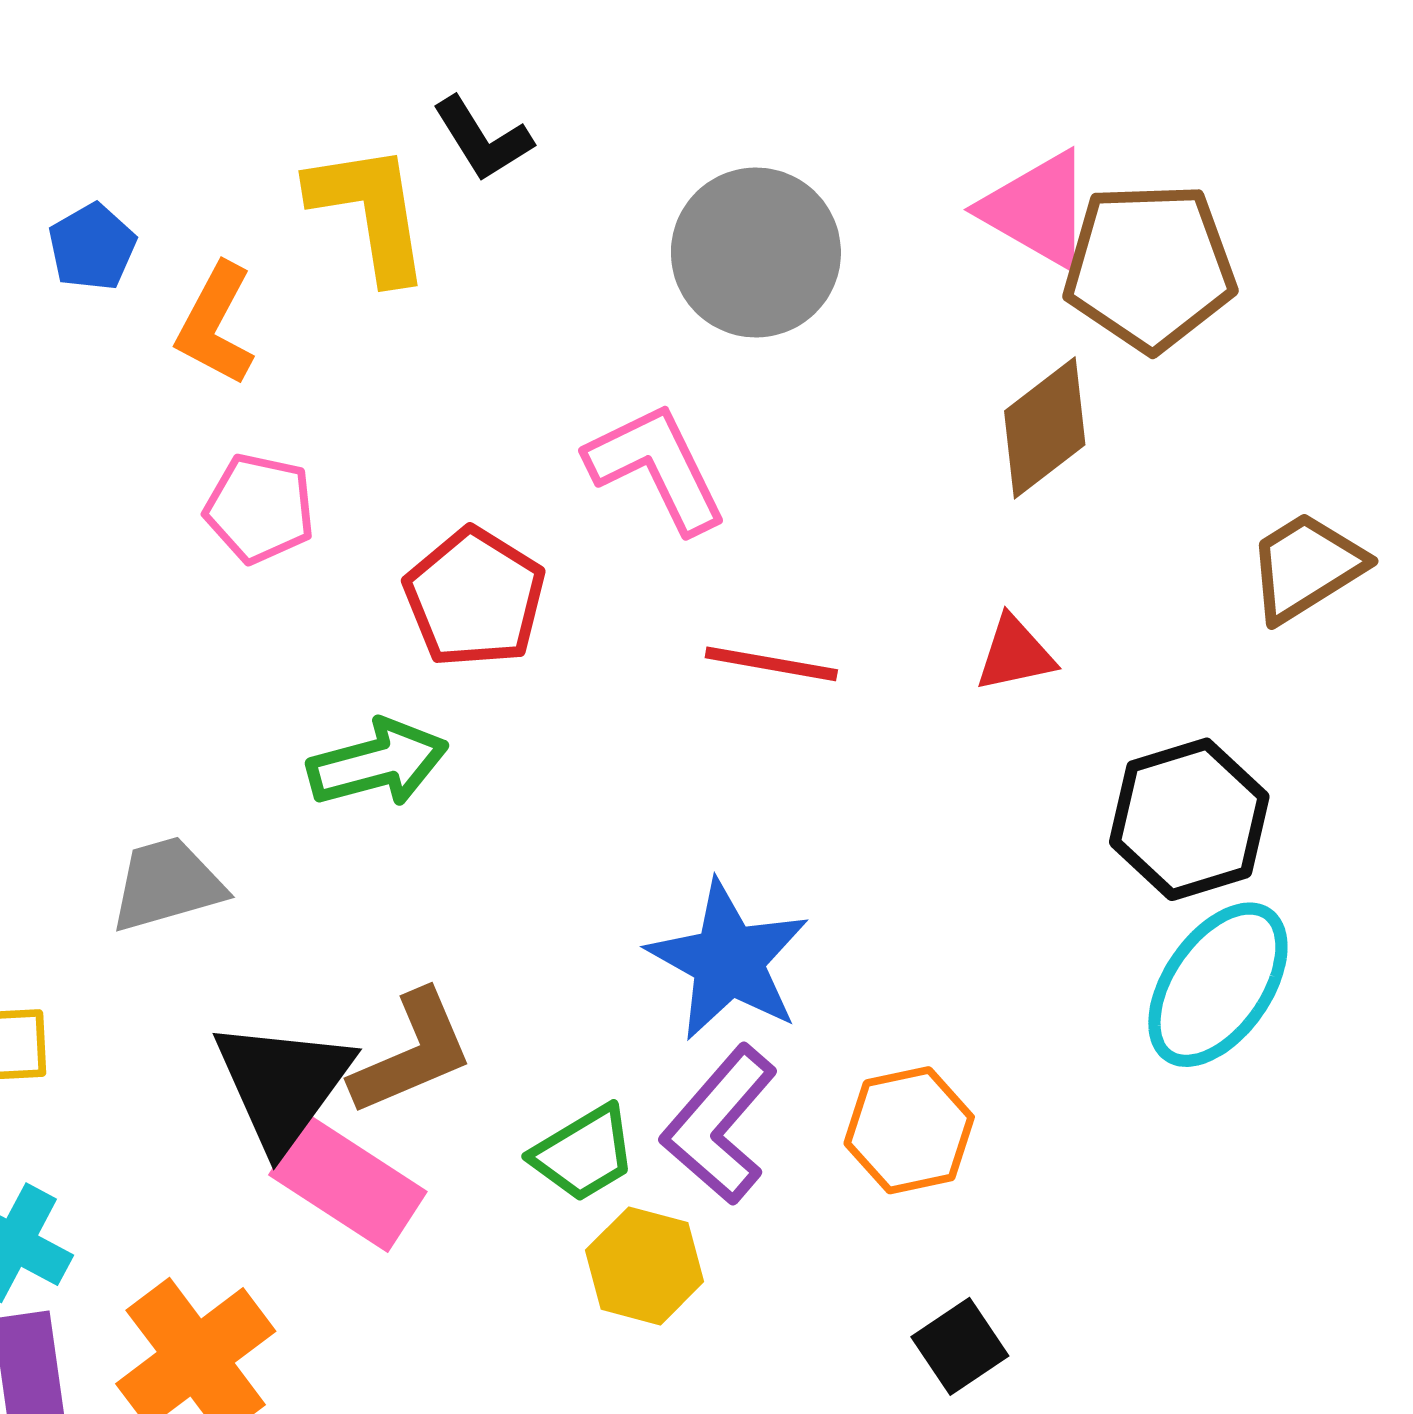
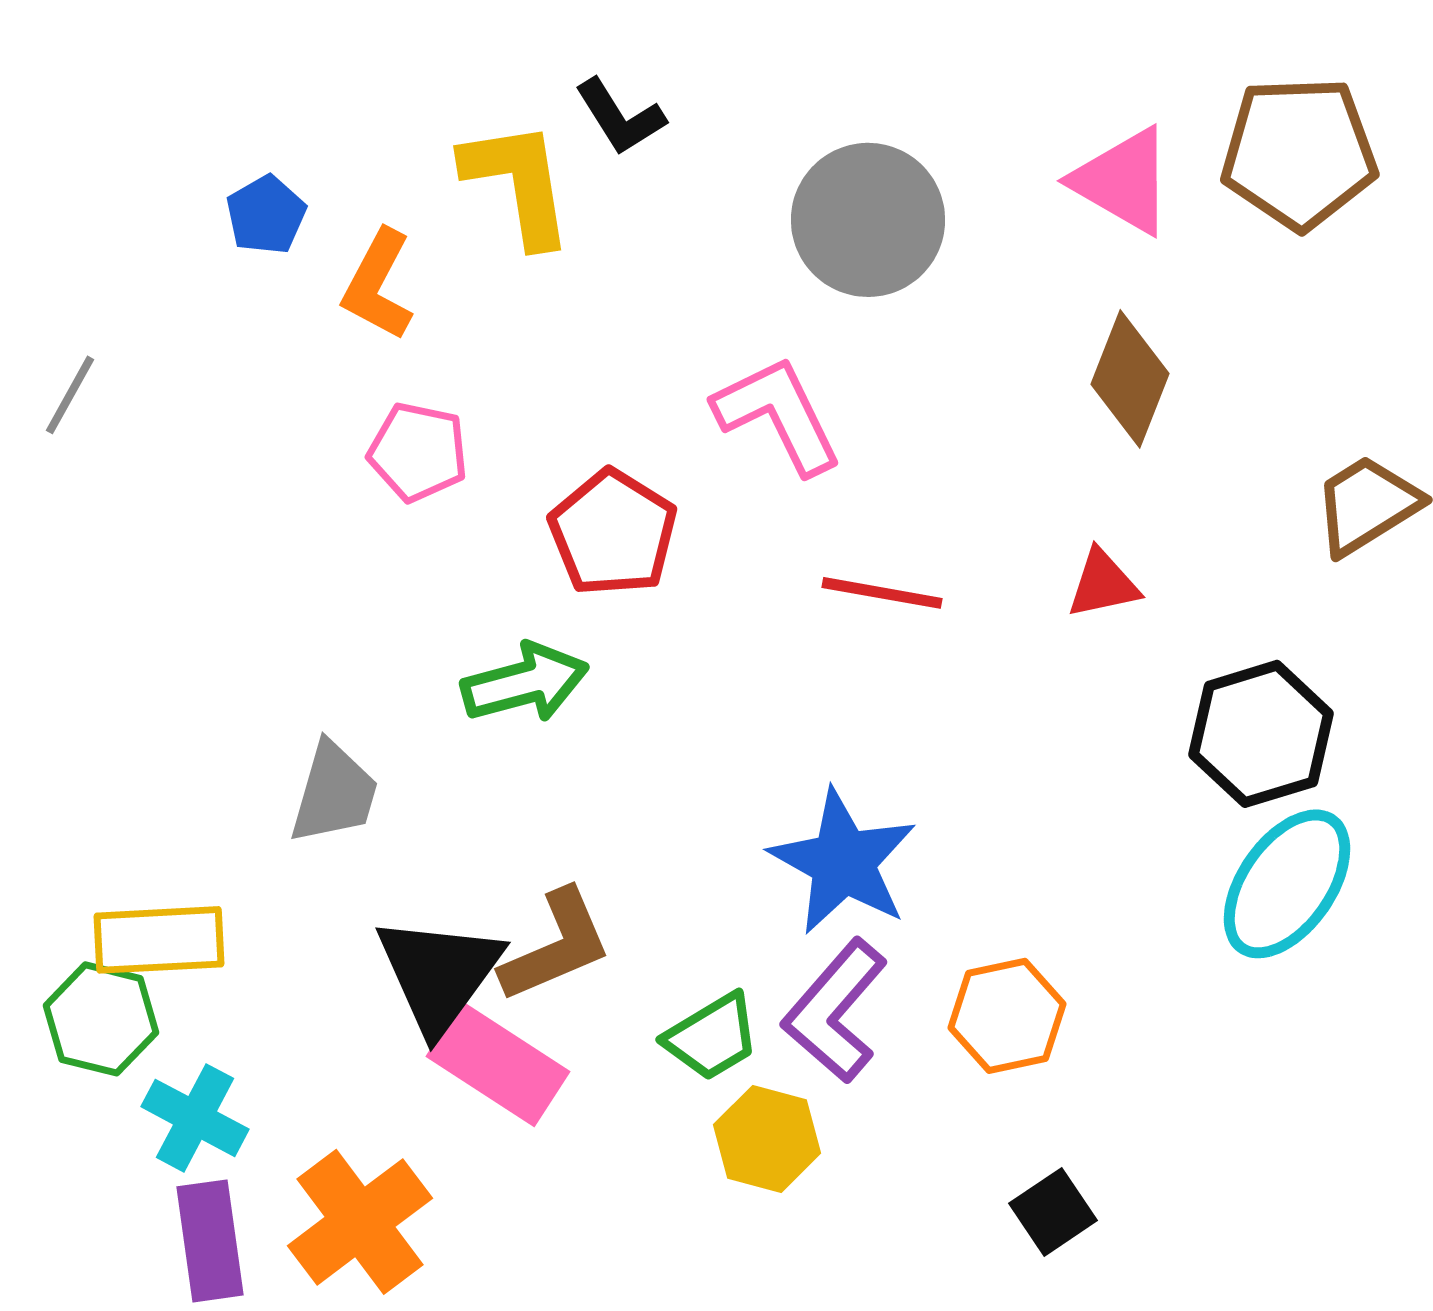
brown pentagon: (1150, 267) -> (1299, 153), moved
brown diamond: (1045, 428) -> (1130, 379), turned -31
gray trapezoid: (167, 884) -> (334, 793), turned 122

